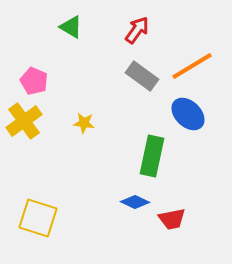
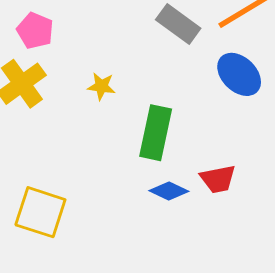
green rectangle: (152, 156) -> (156, 133), moved
red trapezoid: (172, 219) -> (218, 179), moved

